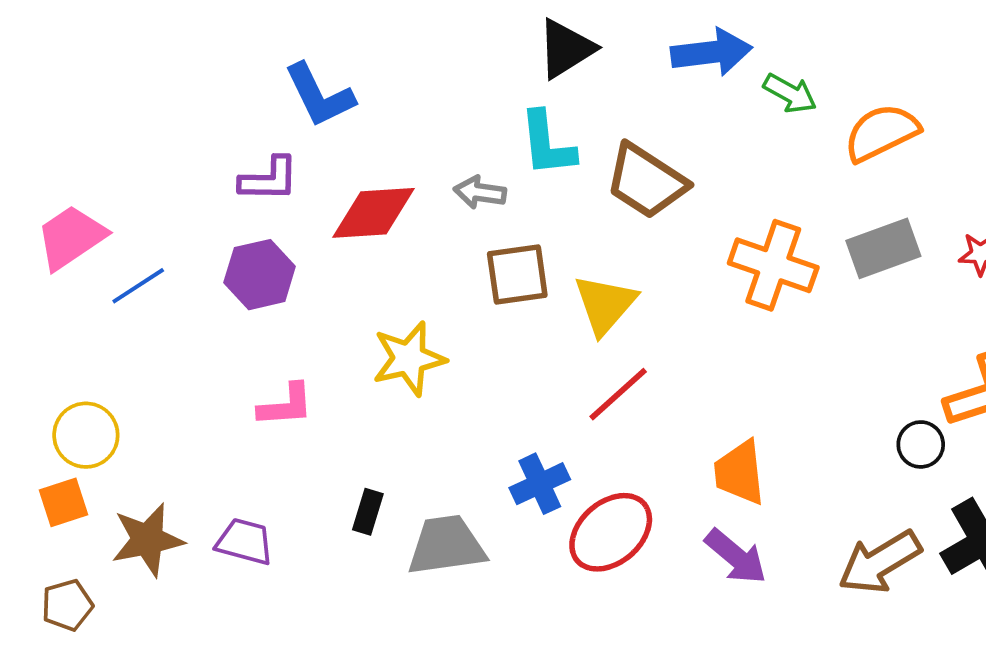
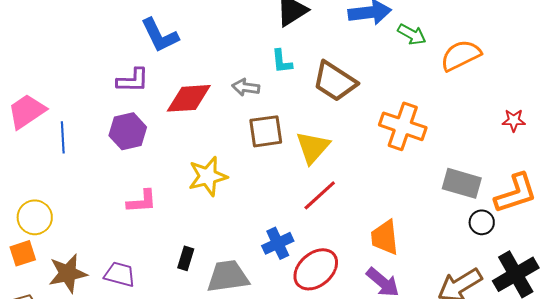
cyan L-shape: (547, 144) -> (282, 61), size x0.7
gray rectangle: (883, 248) -> (462, 183), moved, turned 36
blue line: (138, 286) -> (63, 137), turned -60

